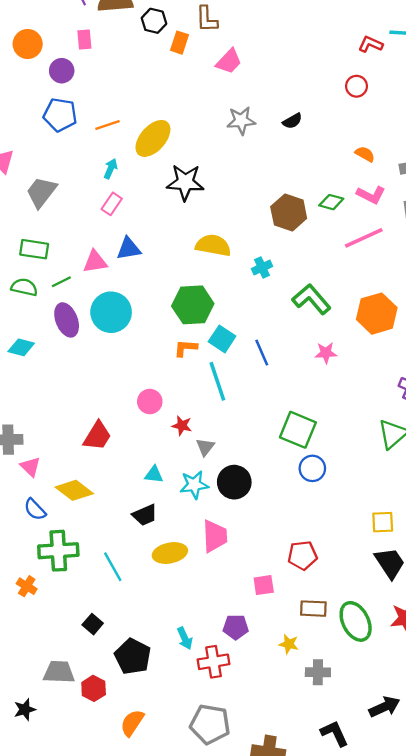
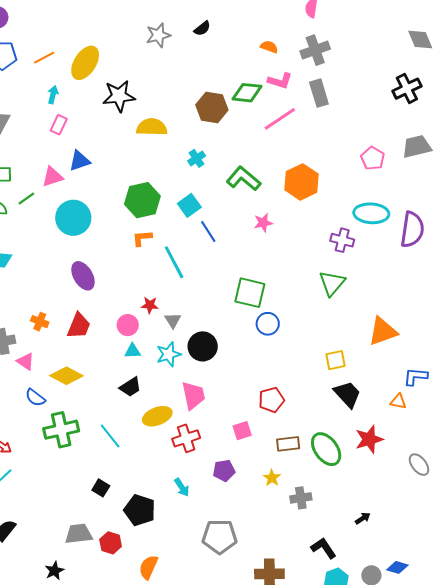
green diamond: (331, 202) -> (247, 93), size x1.4
yellow semicircle: (213, 245) -> (152, 127), moved
purple ellipse: (67, 320) -> (83, 276), moved
cyan square: (222, 339) -> (189, 205), moved, turned 30
pink circle: (150, 402) -> (128, 325), moved
orange cross: (27, 586) -> (40, 322), moved
yellow star: (289, 644) -> (272, 478), turned 30
red cross: (214, 662) -> (186, 438), moved
black arrow: (384, 707) -> (363, 518), size x0.6
gray pentagon: (210, 724) -> (220, 537), moved

